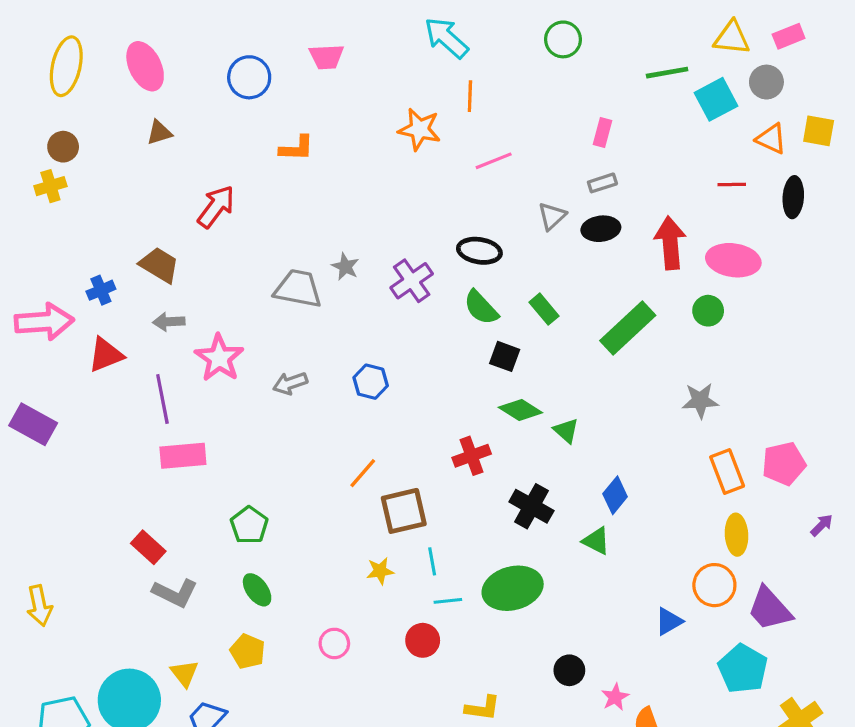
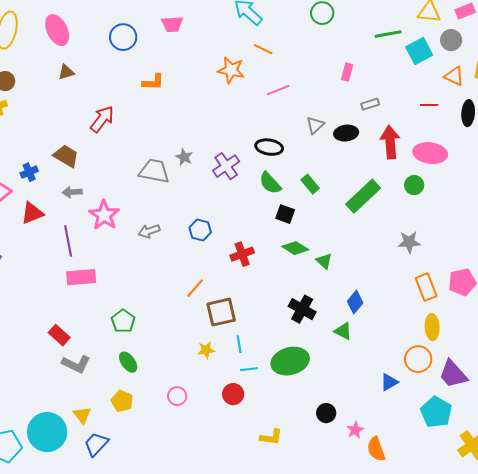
orange line: (470, 96) -> (263, 49), turned -66
gray rectangle: (602, 183) -> (370, 104), moved
red cross: (472, 456) -> (242, 254), moved

